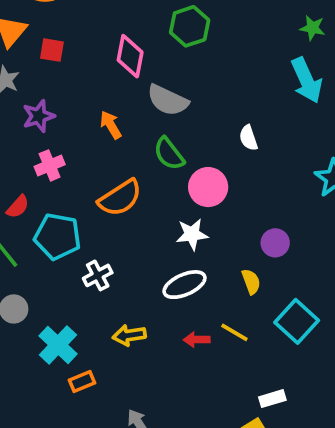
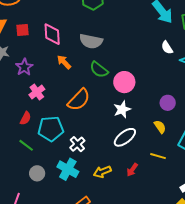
pink diamond: (130, 56) -> (52, 34), moved
white semicircle: (248, 138) -> (167, 48), moved
red arrow: (197, 340) -> (132, 170), moved, turned -40
cyan cross: (58, 345) -> (68, 169), moved

